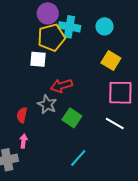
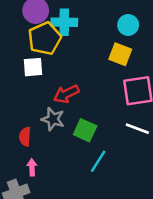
cyan circle: (105, 26) -> (128, 25), moved
cyan line: (78, 158) -> (98, 161), moved

